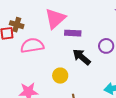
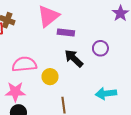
pink semicircle: (32, 46) -> (24, 64), moved

